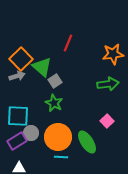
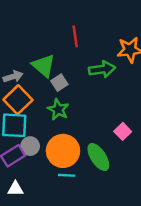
red line: (68, 43) -> (75, 36), turned -30
orange square: (21, 59) -> (18, 100), moved
green arrow: (108, 84) -> (102, 69), moved

